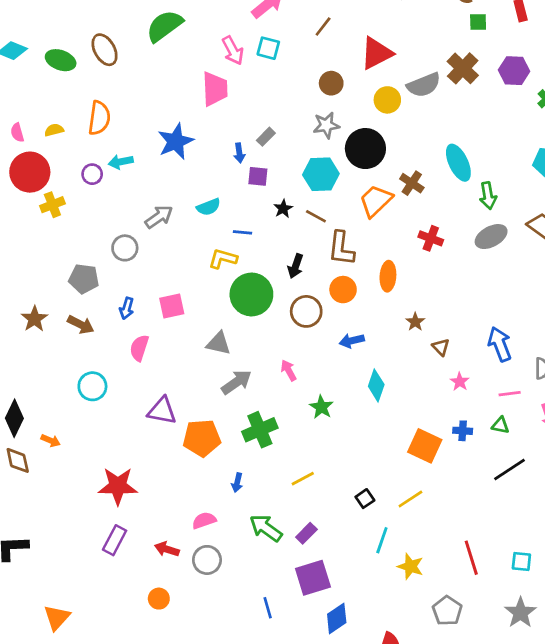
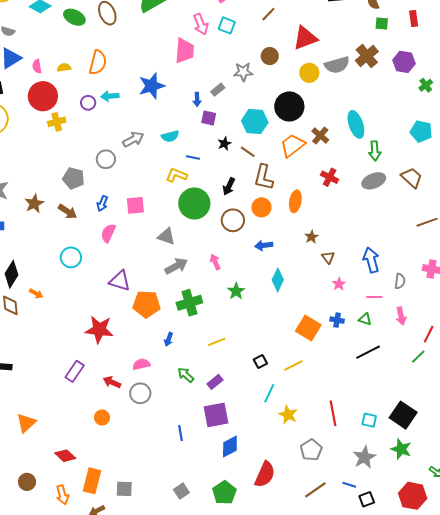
gray star: (326, 125) -> (243, 72), moved
red star: (118, 486) -> (99, 330), moved
green arrow: (266, 528) -> (186, 375), size x0.7

